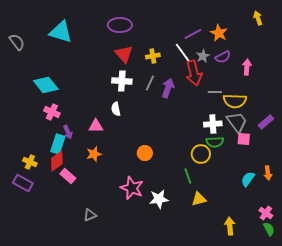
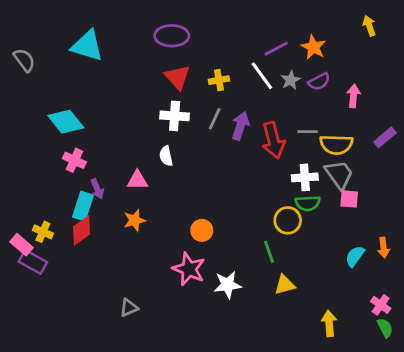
red arrow: (194, 73) -> (273, 140), moved
purple rectangle: (266, 122) -> (385, 137), moved
orange circle: (145, 153) -> (202, 230), moved
pink rectangle: (68, 176) -> (21, 245), moved

